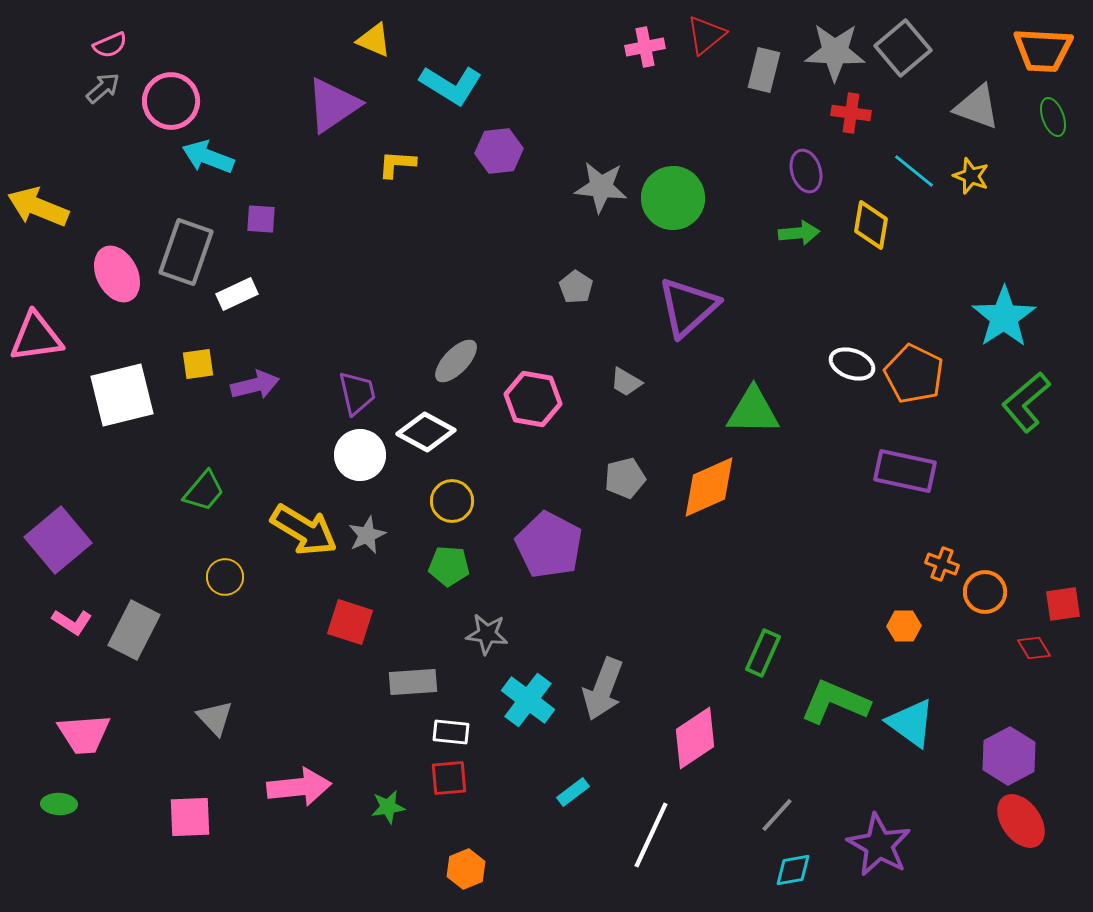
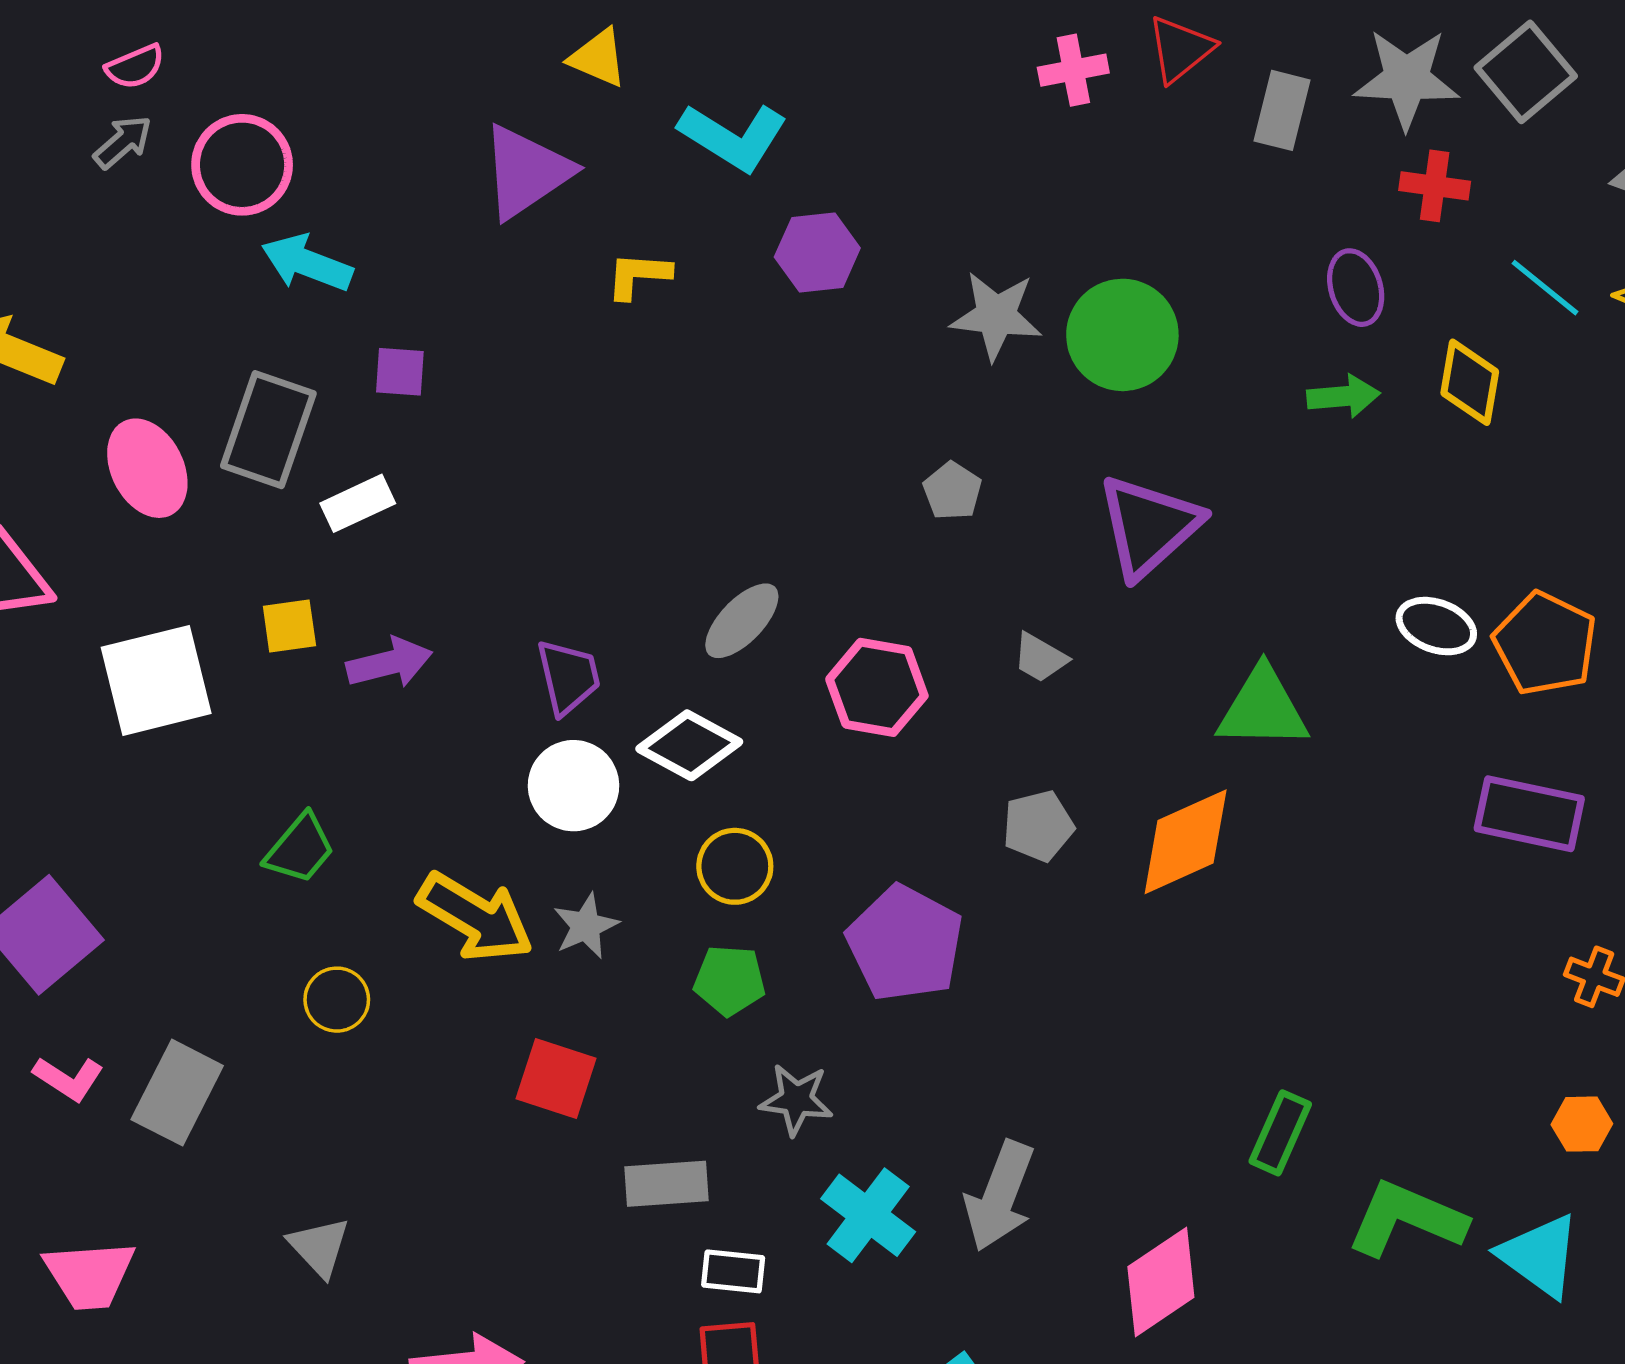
orange hexagon: (904, 626) -> (1582, 1124), moved

